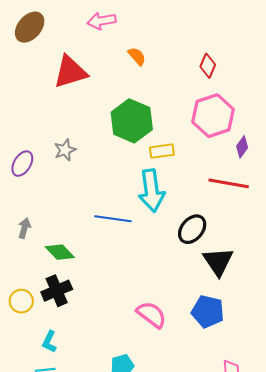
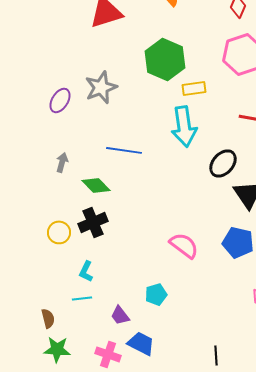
gray star: (65, 150) -> (101, 87), size x1.5
blue line: (113, 219) -> (124, 150), moved

